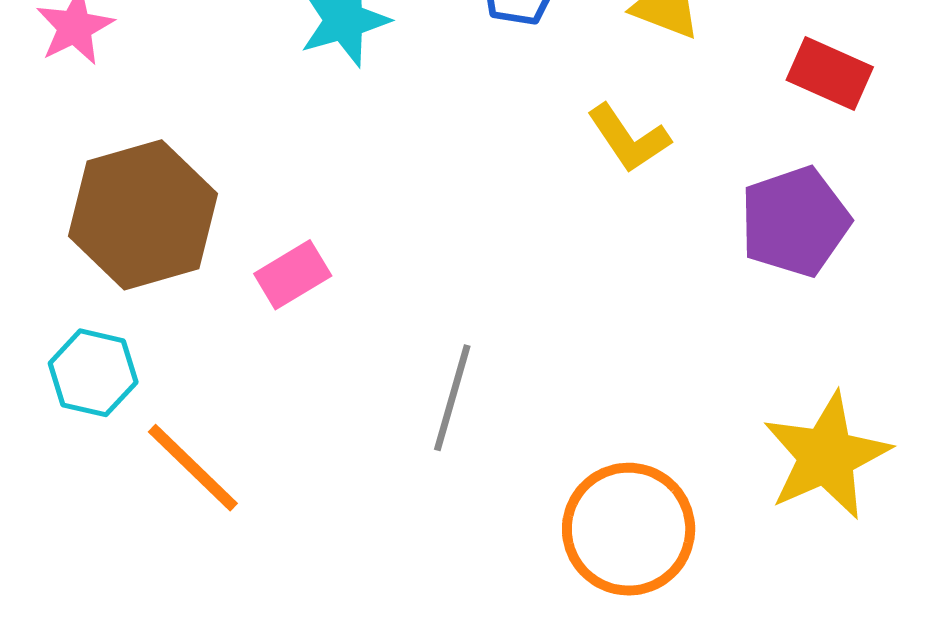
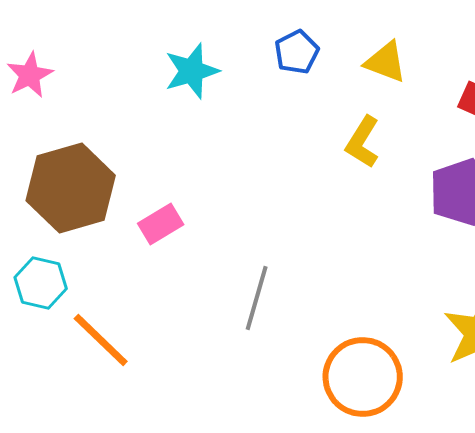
yellow L-shape: (629, 138) -> (363, 142), turned 66

